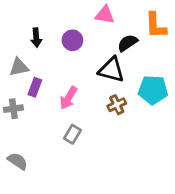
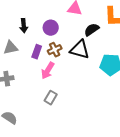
purple rectangle: (35, 87) -> (37, 52), moved
brown cross: (117, 105) -> (55, 50), moved

